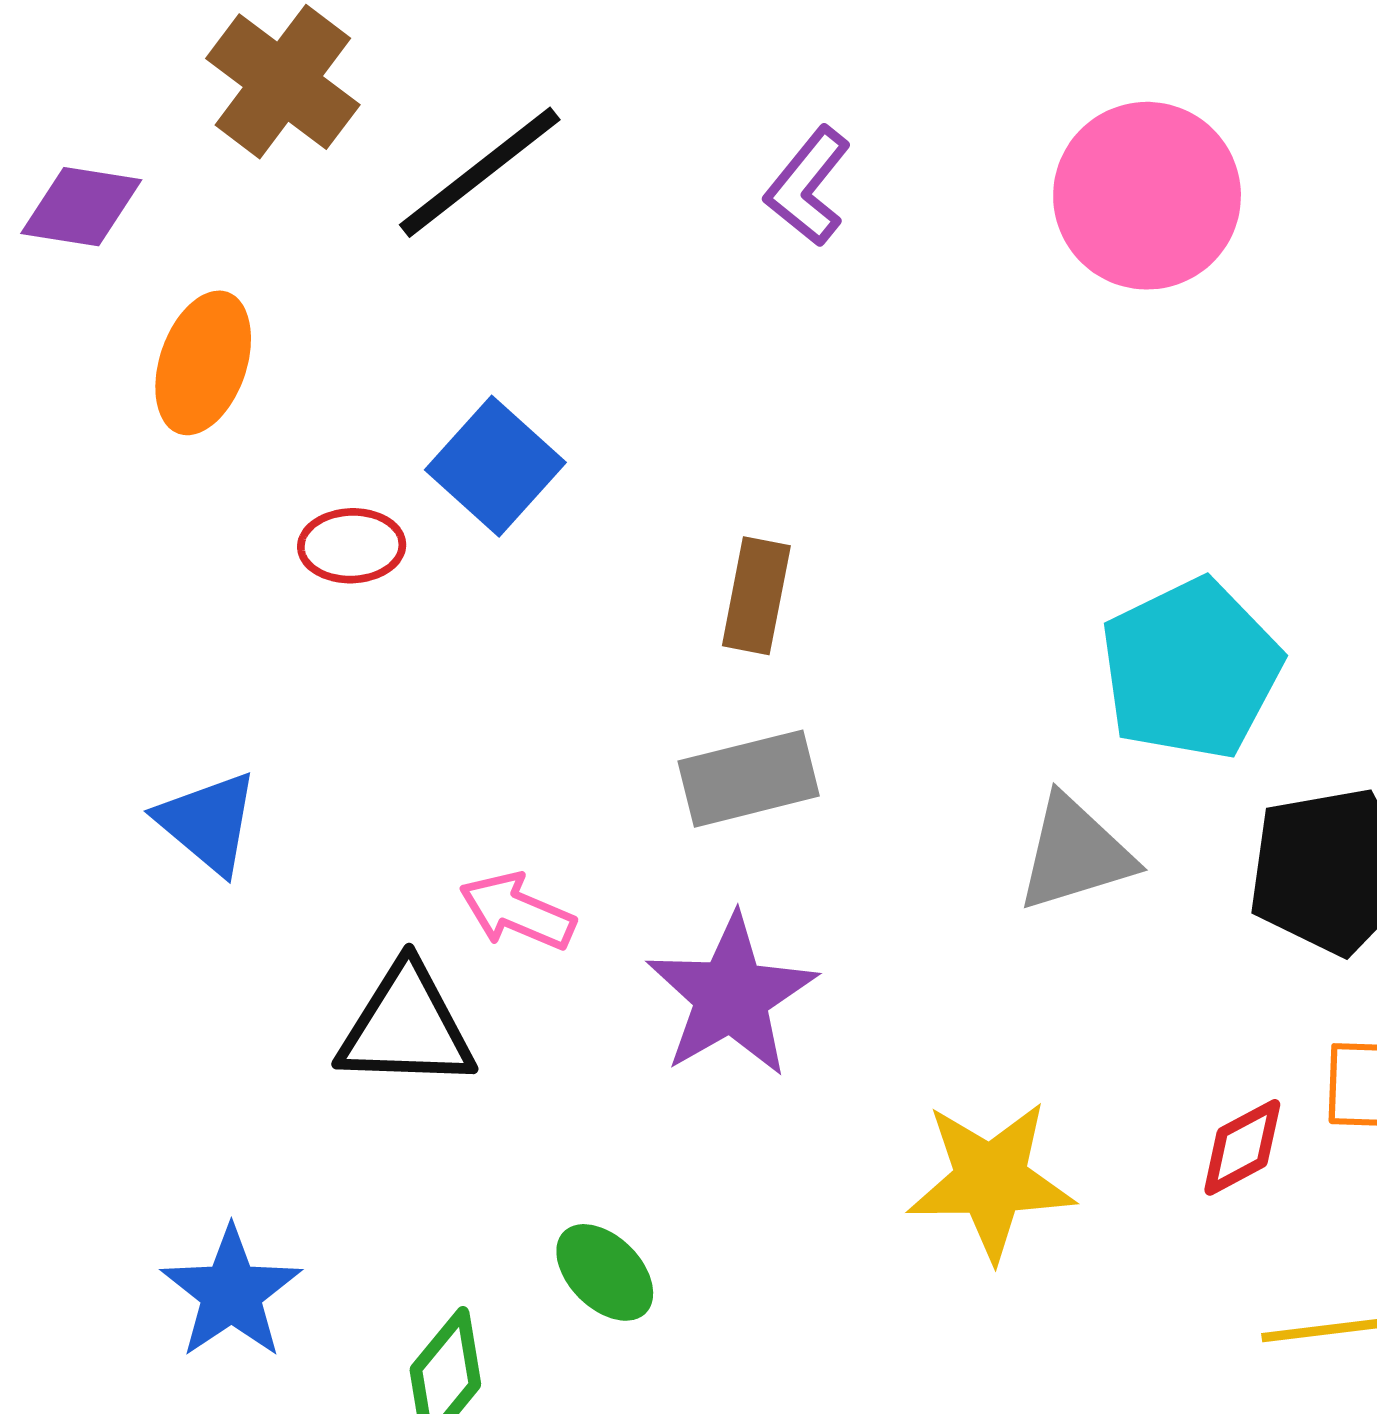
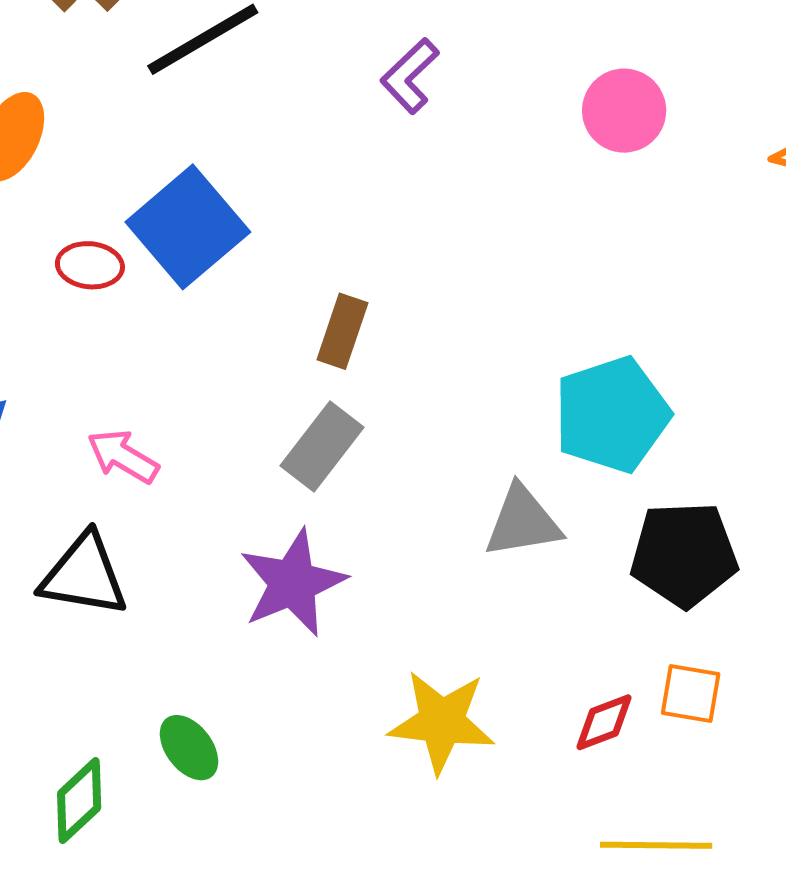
pink circle: (1147, 196) -> (624, 111), size x0.7
blue square: (495, 466) -> (188, 227), size x1.4
gray rectangle: (749, 779) -> (322, 447), turned -46
pink arrow: (517, 911) -> (123, 456), moved

